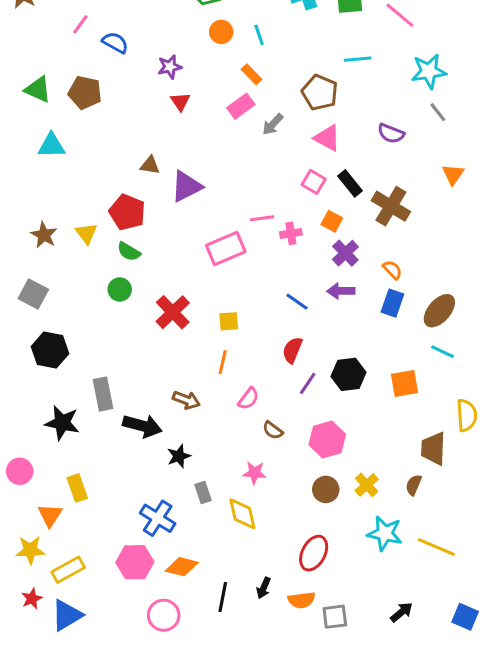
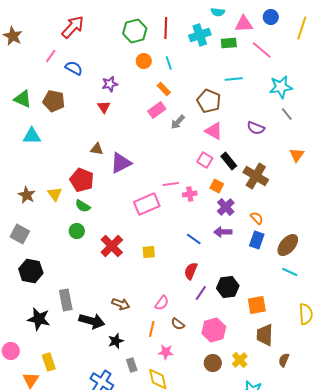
red triangle: (180, 102) -> (104, 107), moved
orange line: (223, 362) -> (152, 329), moved
orange square: (405, 383) -> (257, 305), moved
brown trapezoid: (433, 449) -> (265, 335), moved
brown semicircle: (414, 485) -> (284, 360), moved

